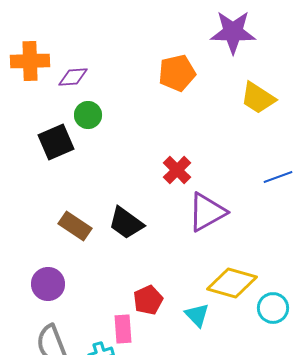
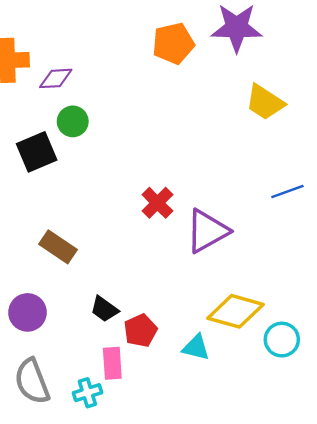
orange pentagon: (177, 73) -> (173, 43), moved
red cross: (177, 170) -> (157, 203), moved
black trapezoid: (126, 223) -> (104, 309), moved, size x0.7
cyan triangle: (197, 315) -> (196, 347), turned -32

